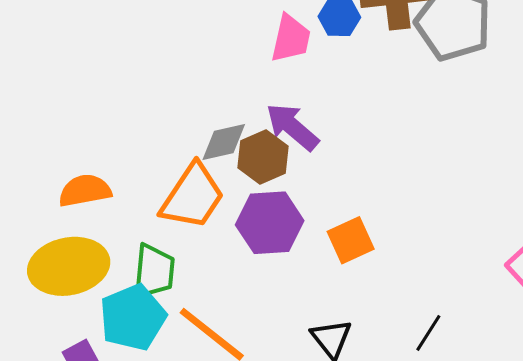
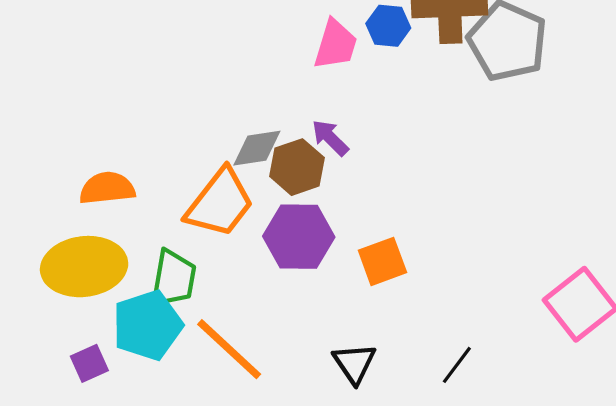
purple arrow: (292, 127) -> (330, 138), size x0.7

